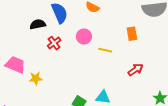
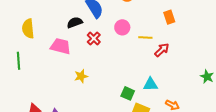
pink trapezoid: (15, 65) -> (61, 46), moved
red arrow: (136, 70) -> (162, 50), moved

